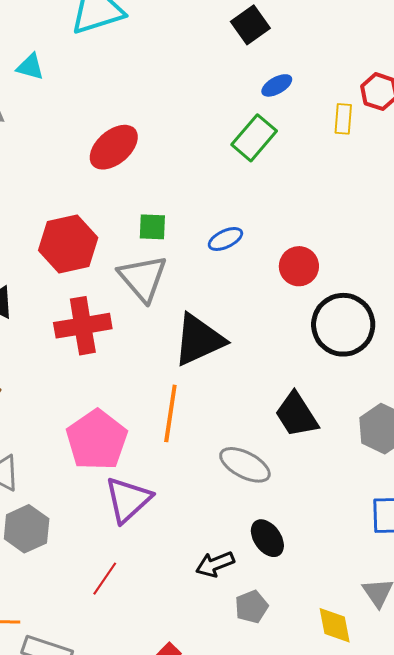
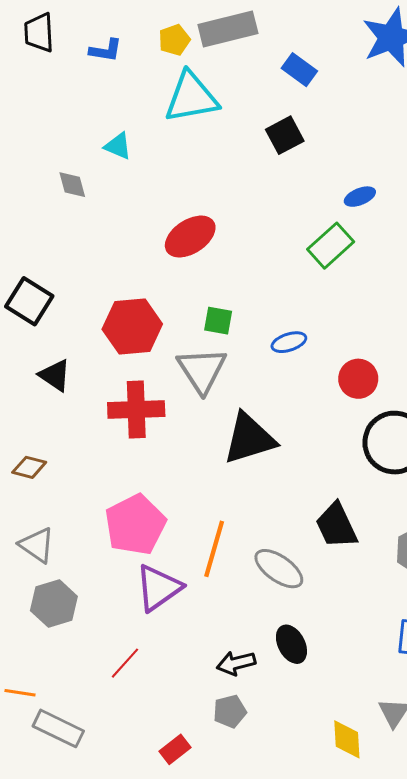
black square: (250, 25) -> (285, 135), moved
orange line: (170, 413) -> (214, 549), moved
gray pentagon: (251, 607) -> (230, 711), moved

